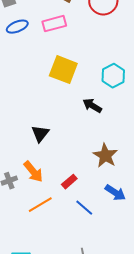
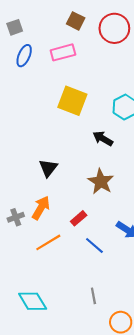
blue ellipse: (17, 27) -> (24, 56), turned -45
brown star: (105, 156) -> (101, 182), moved
orange arrow: (33, 172) -> (41, 208), turned -110

